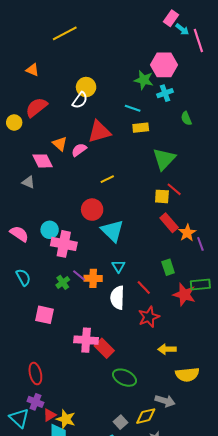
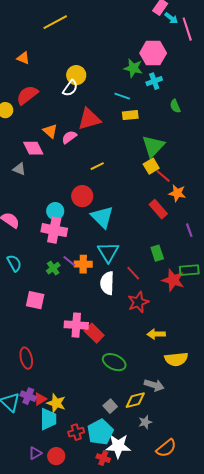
yellow square: (162, 196) -> (151, 166), moved, turned -35
cyan circle: (50, 230) -> (55, 211), moved
orange star: (187, 233) -> (177, 193), moved, turned -30
cyan triangle: (118, 266) -> (108, 252), size x1.6
purple cross: (35, 402) -> (28, 396), moved

